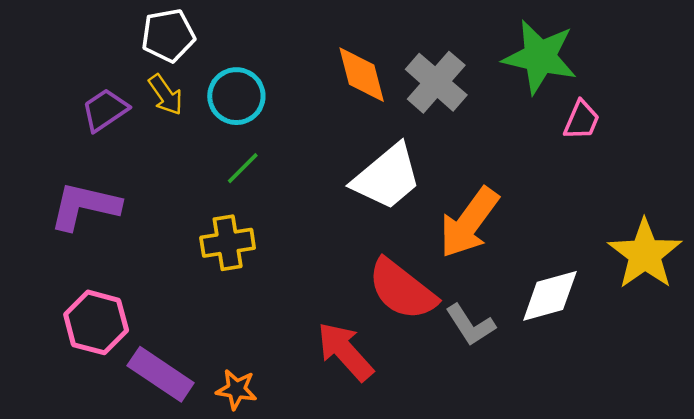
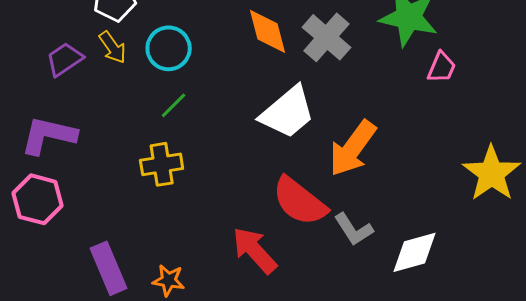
white diamond: (550, 296) -> (415, 252), moved
pink hexagon: (96, 322) -> (38, 199), moved
purple rectangle: (161, 374) -> (109, 268), turned 33

